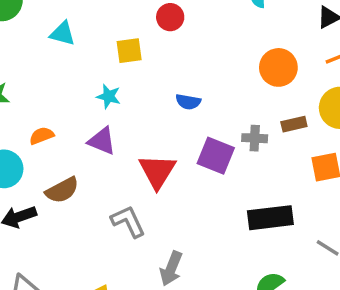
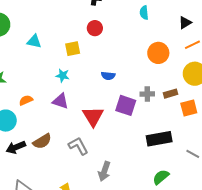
brown rectangle: (294, 124) -> (170, 94), moved
brown semicircle: (62, 190) -> (42, 141), moved

